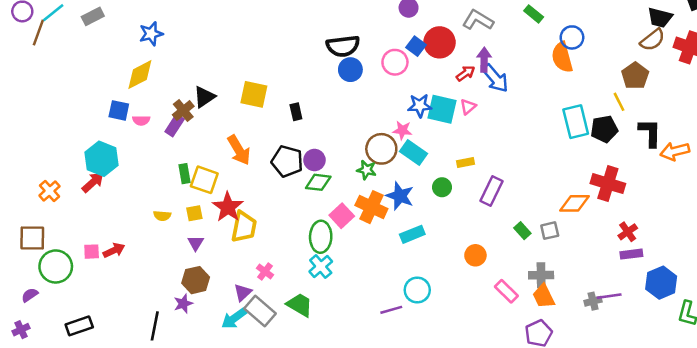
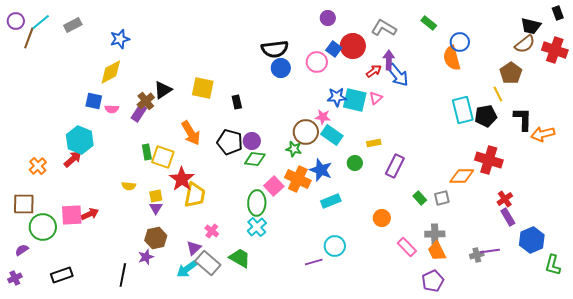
yellow square: (194, 213) -> (156, 196), moved
pink square: (92, 252) -> (72, 215), size x1.6
purple rectangle: (631, 254) -> (508, 217), turned 66

